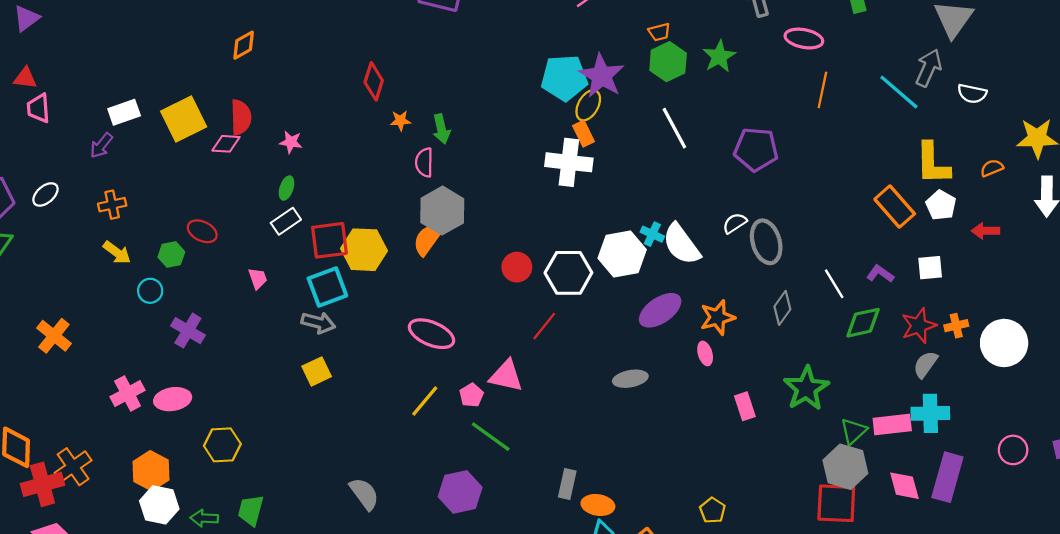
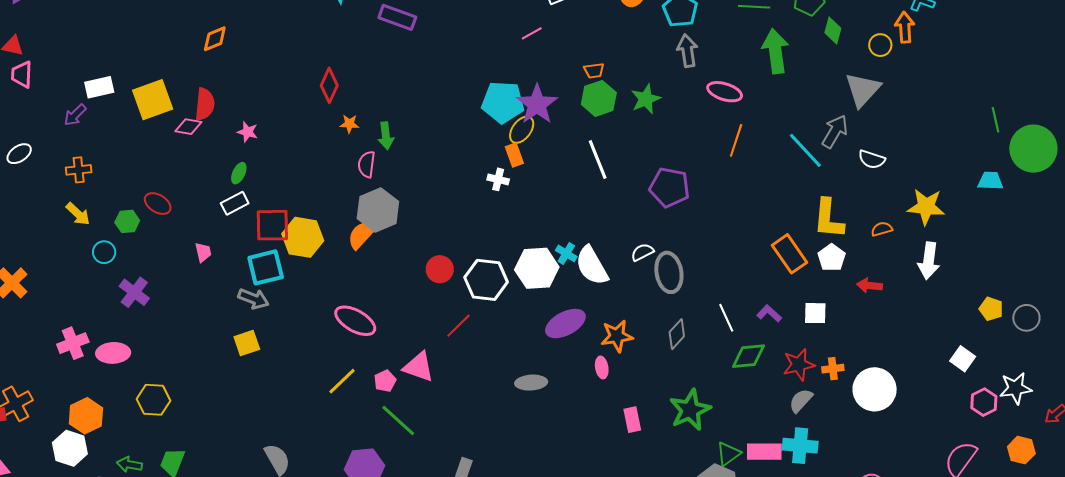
white cross: (569, 162) -> (498, 179), size x0.5
white hexagon: (159, 505) -> (70, 448), moved

